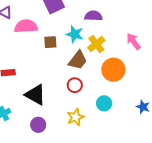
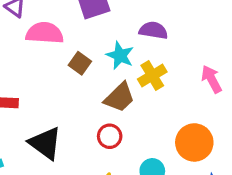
brown square: (50, 42) -> (80, 63), turned 32
orange circle: (113, 70) -> (194, 142), moved

